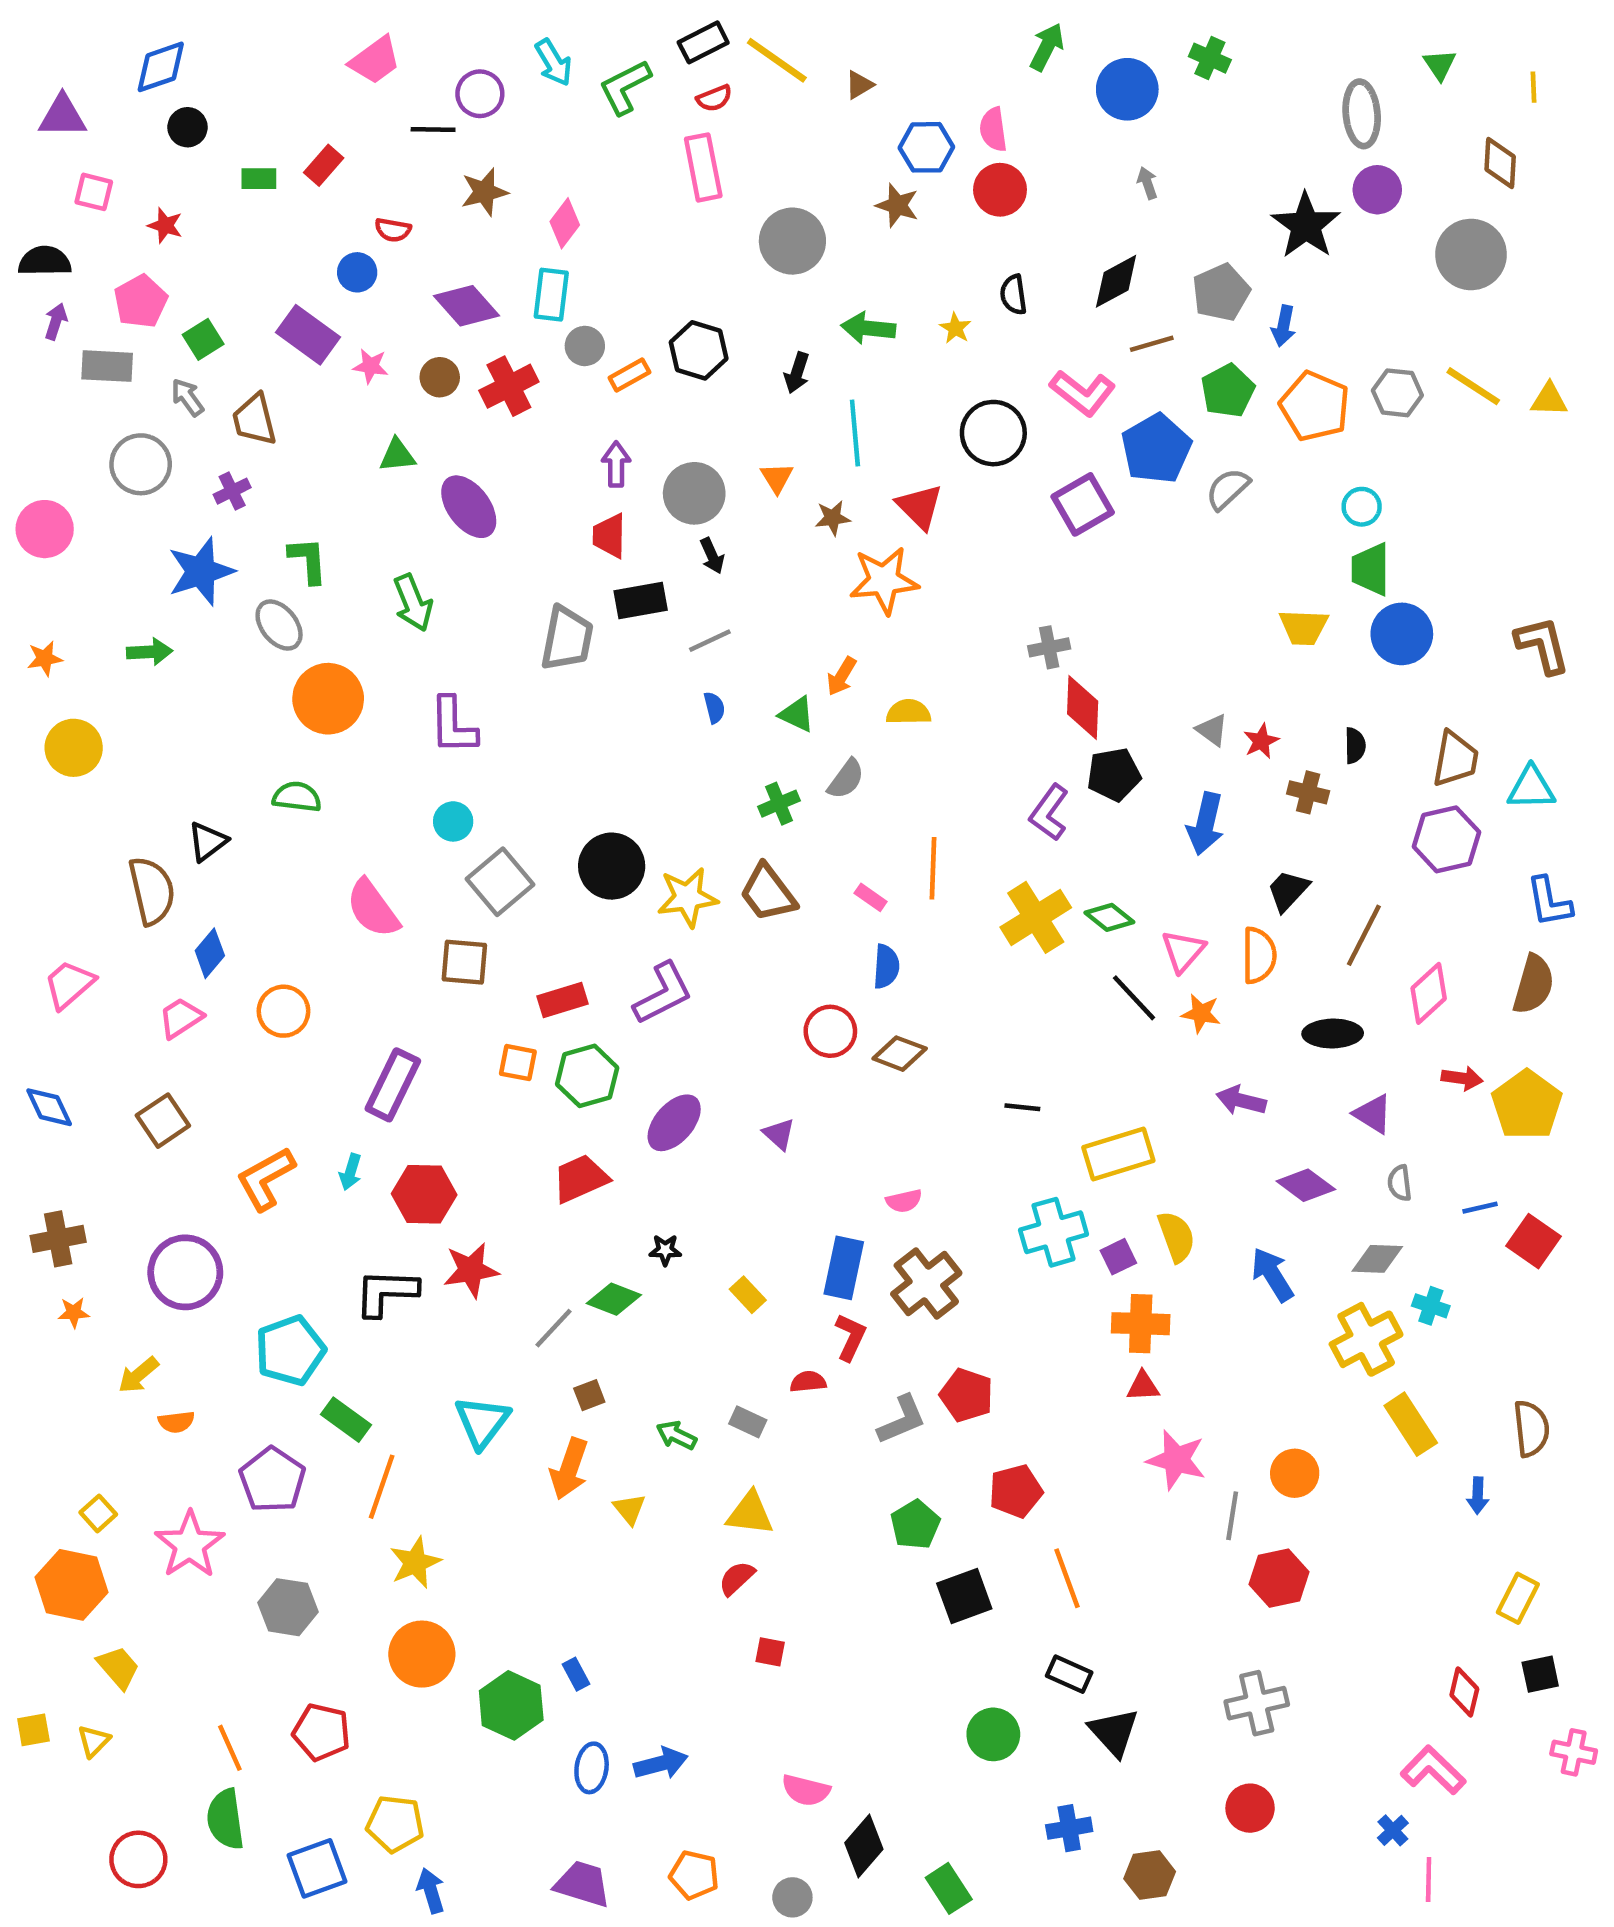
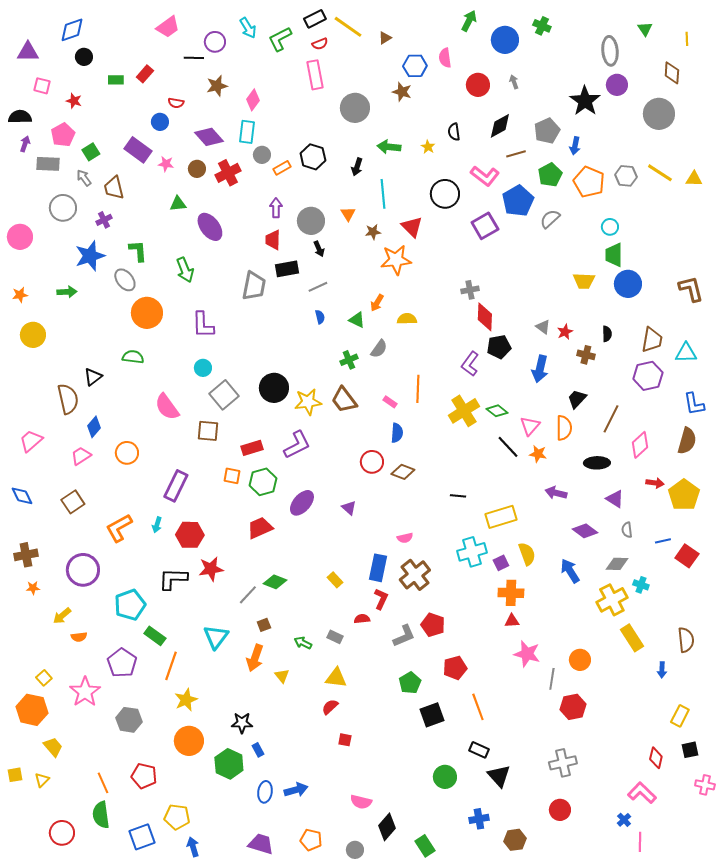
red circle: (1000, 190) -> (478, 85), moved
black star: (665, 1250) -> (242, 723), moved, size x1.5

